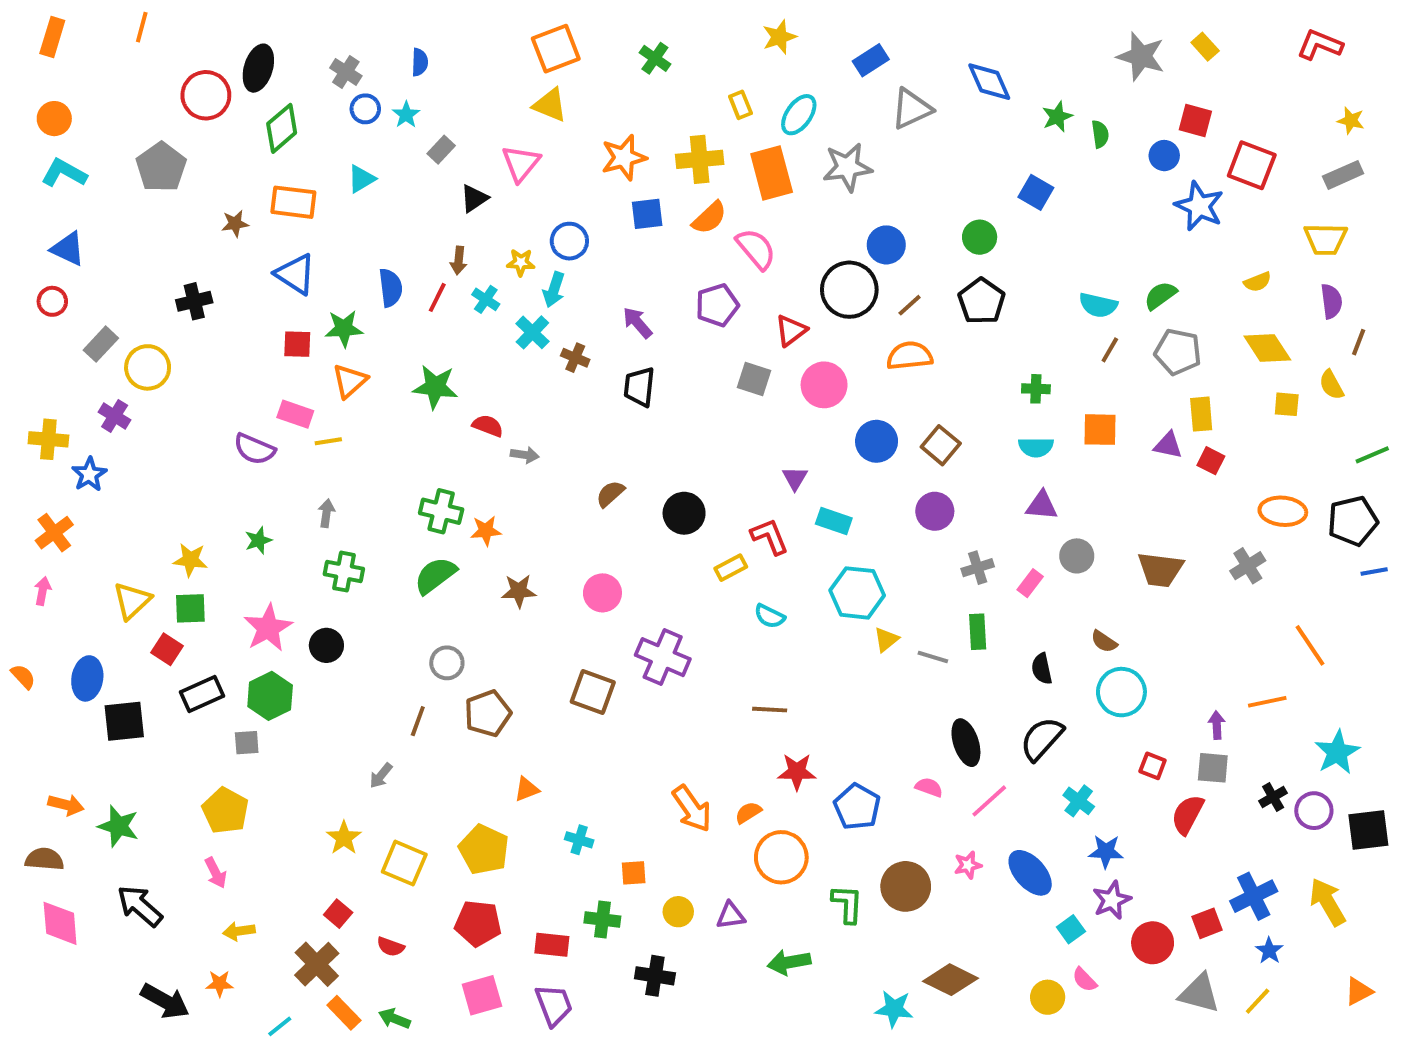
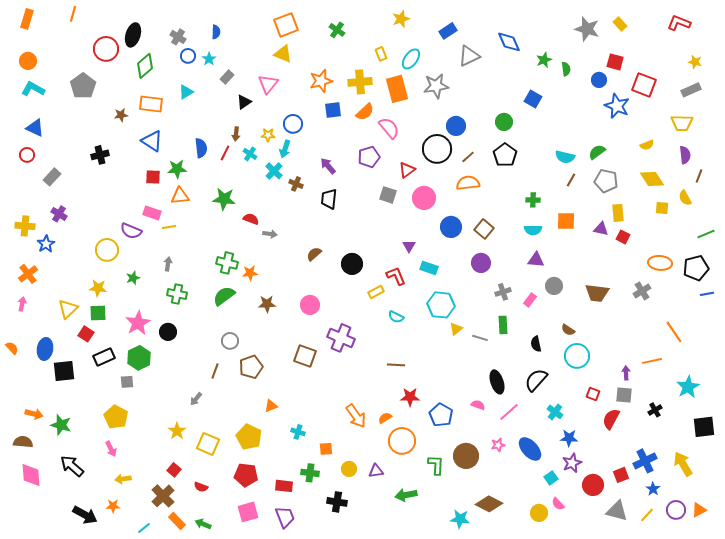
yellow circle: (148, 367) -> (107, 250), moved
orange triangle: (350, 381) -> (180, 196), turned 36
purple circle: (1314, 811) -> (676, 510), moved

